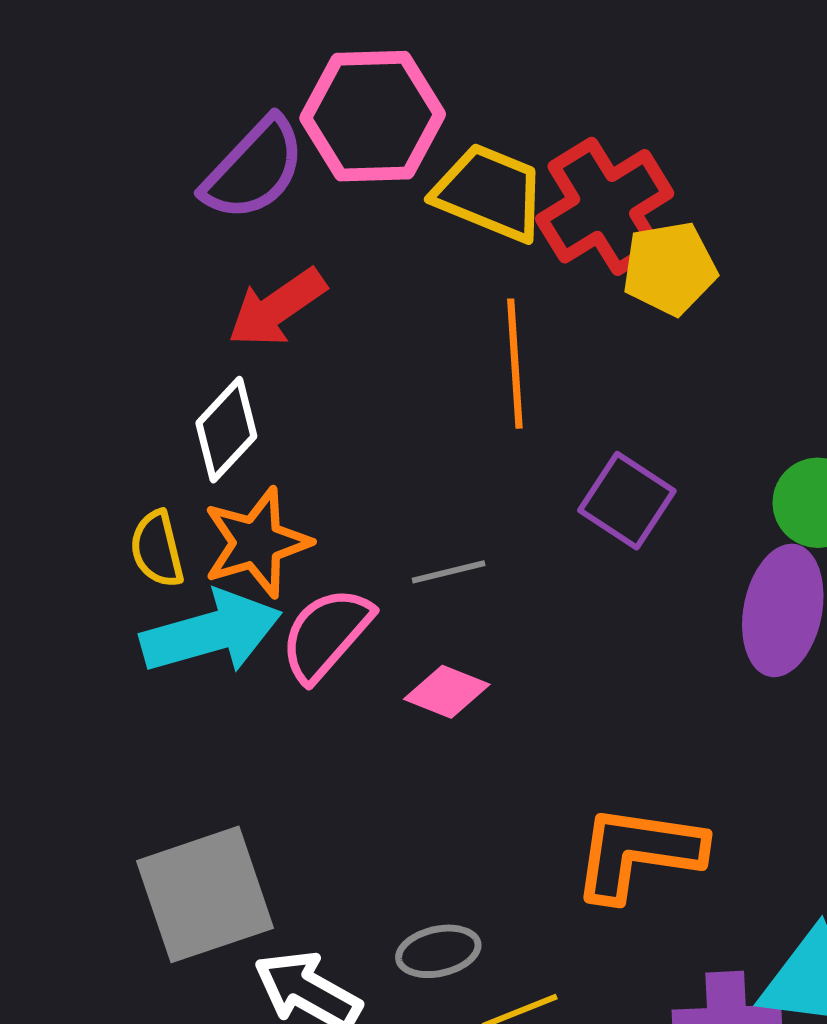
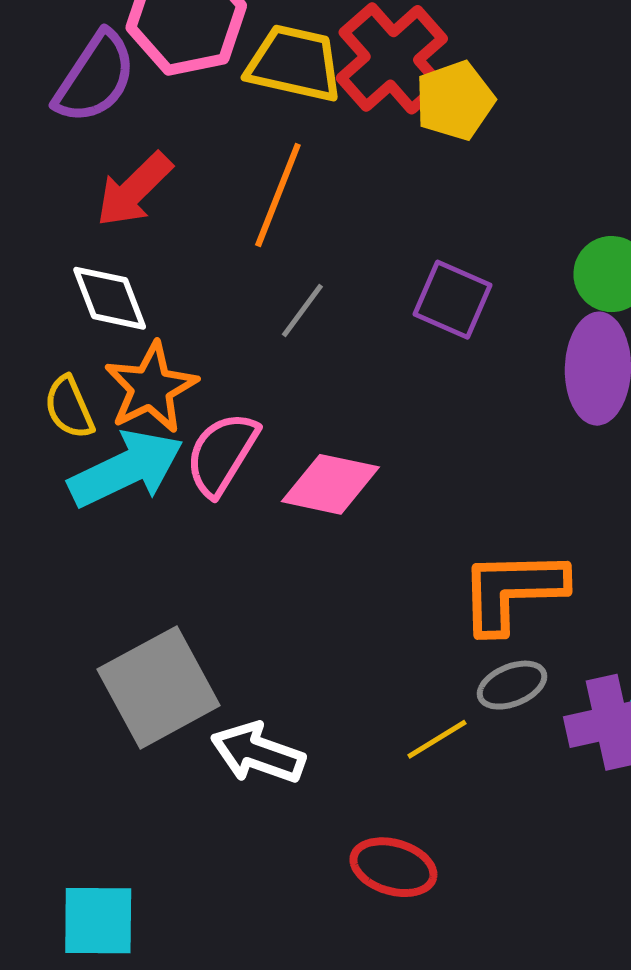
orange line: (515, 364) -> (278, 195), moved, turned 35
white diamond: (226, 430) -> (110, 298), turned -54
gray line: (449, 572) -> (302, 311), moved, turned -30
pink diamond: (447, 692) -> (330, 484), size x1.4
gray ellipse: (438, 951) -> (512, 685), moved

